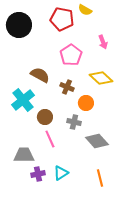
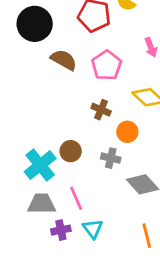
brown semicircle: (40, 75) -> (64, 60), moved
cyan cross: (23, 100) -> (40, 165), moved
pink line: (50, 139) -> (76, 198), moved
cyan triangle: (61, 173) -> (93, 229), turned -35

